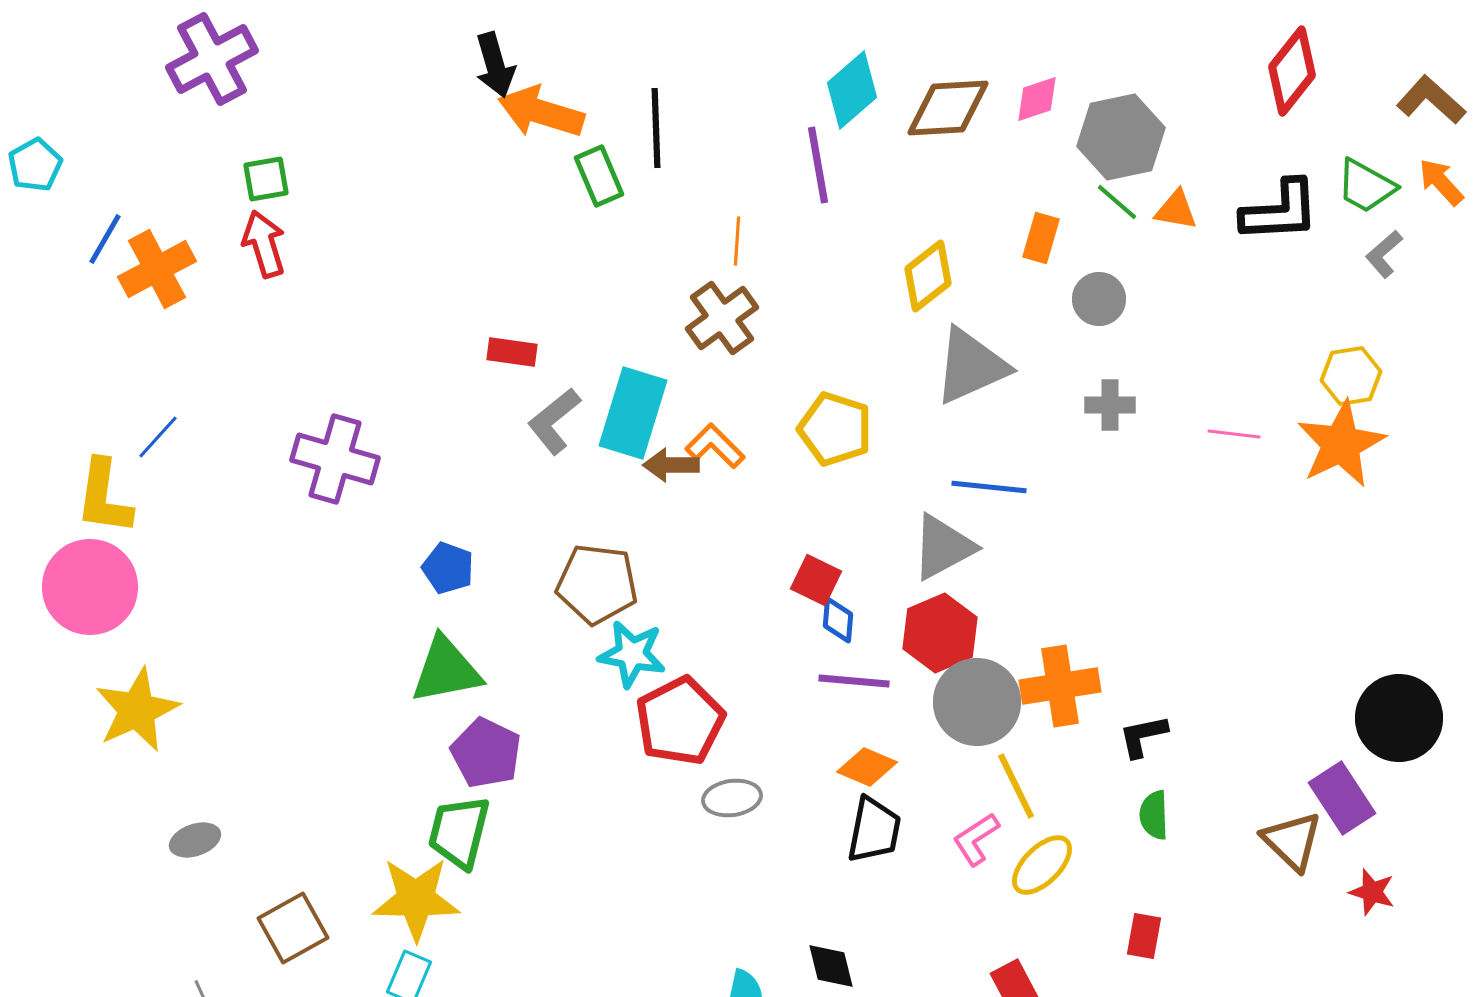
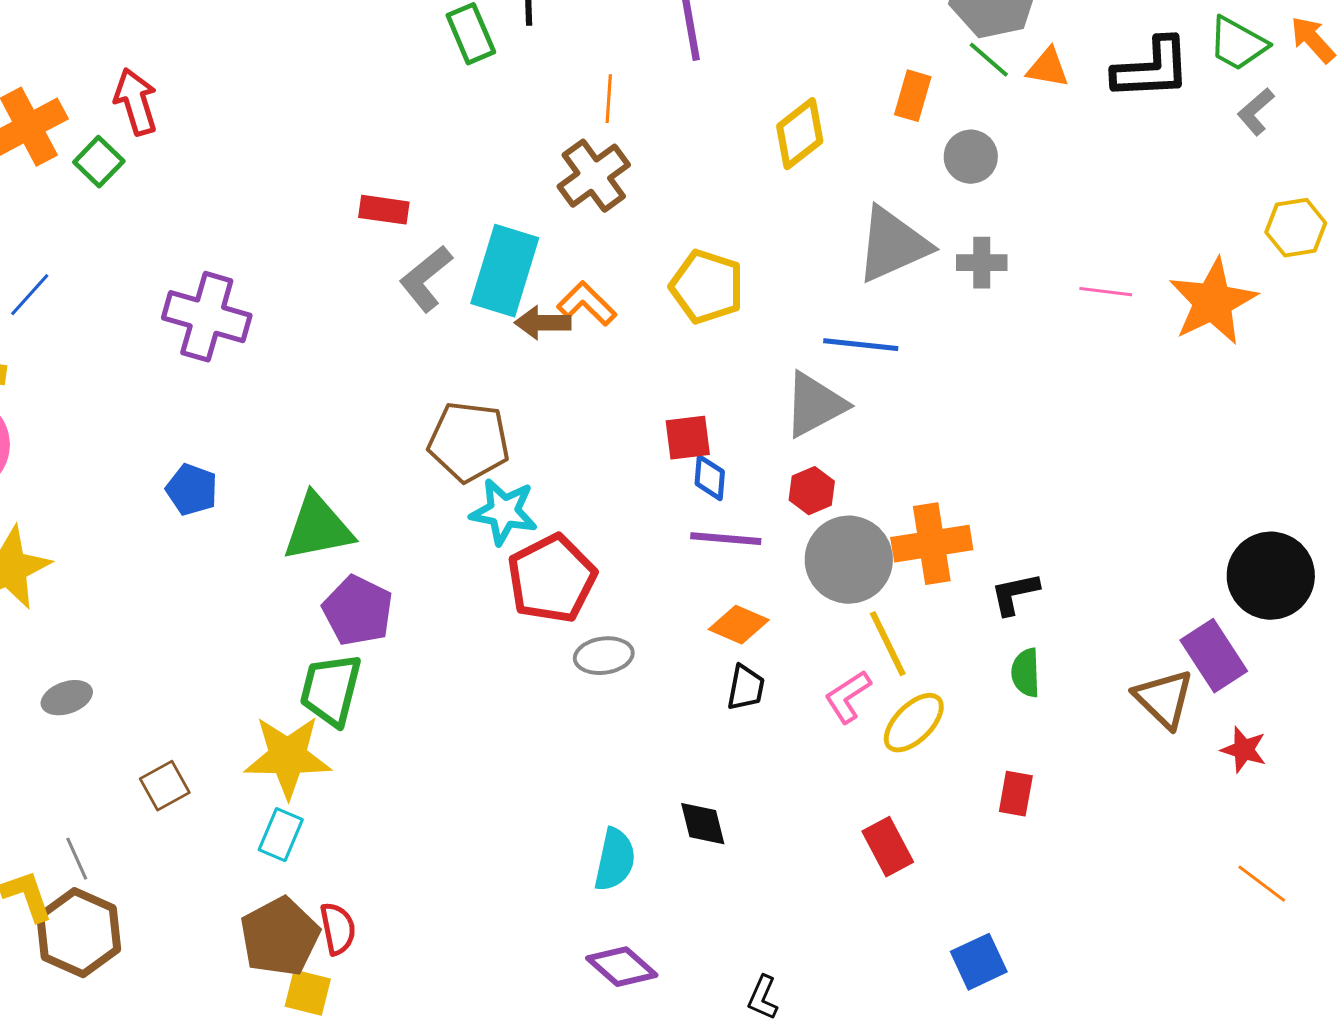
green square: (266, 179) -> (99, 162), moved, turned -36
gray triangle: (971, 366) -> (893, 245), moved
yellow hexagon: (1351, 376) -> (1296, 228), moved
blue pentagon: (448, 568) -> (192, 490), moved
red square: (816, 580) -> (688, 438), turned -33
red hexagon: (940, 633) -> (812, 491), size x0.6
black trapezoid: (874, 830) -> (746, 688), size x0.7
brown square: (293, 928) -> (165, 786), size x0.7

